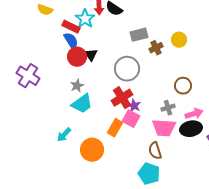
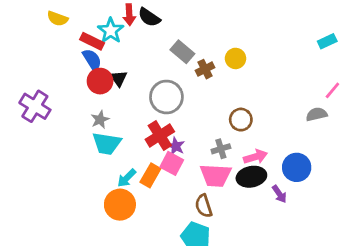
gray rectangle: (139, 35) -> (182, 52), turned 54
cyan trapezoid: (82, 104) -> (107, 143), turned 45
cyan arrow: (64, 135) -> (127, 178), moved

